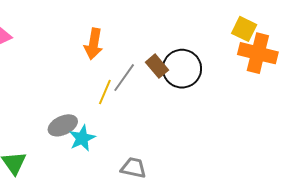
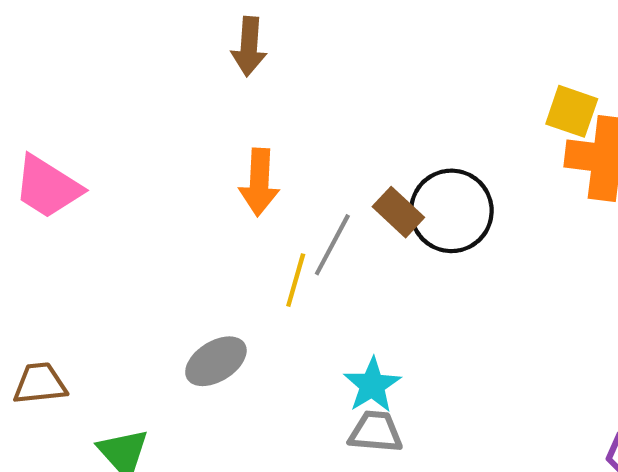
cyan star: (82, 138) -> (372, 385), moved

